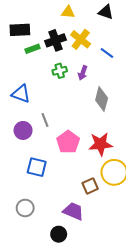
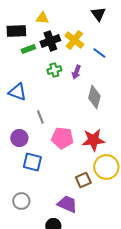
yellow triangle: (68, 12) -> (42, 18), moved
black triangle: (106, 12) -> (98, 14), turned 35
purple circle: (23, 130) -> (19, 138), moved
pink pentagon: (68, 142) -> (62, 138), turned -30

